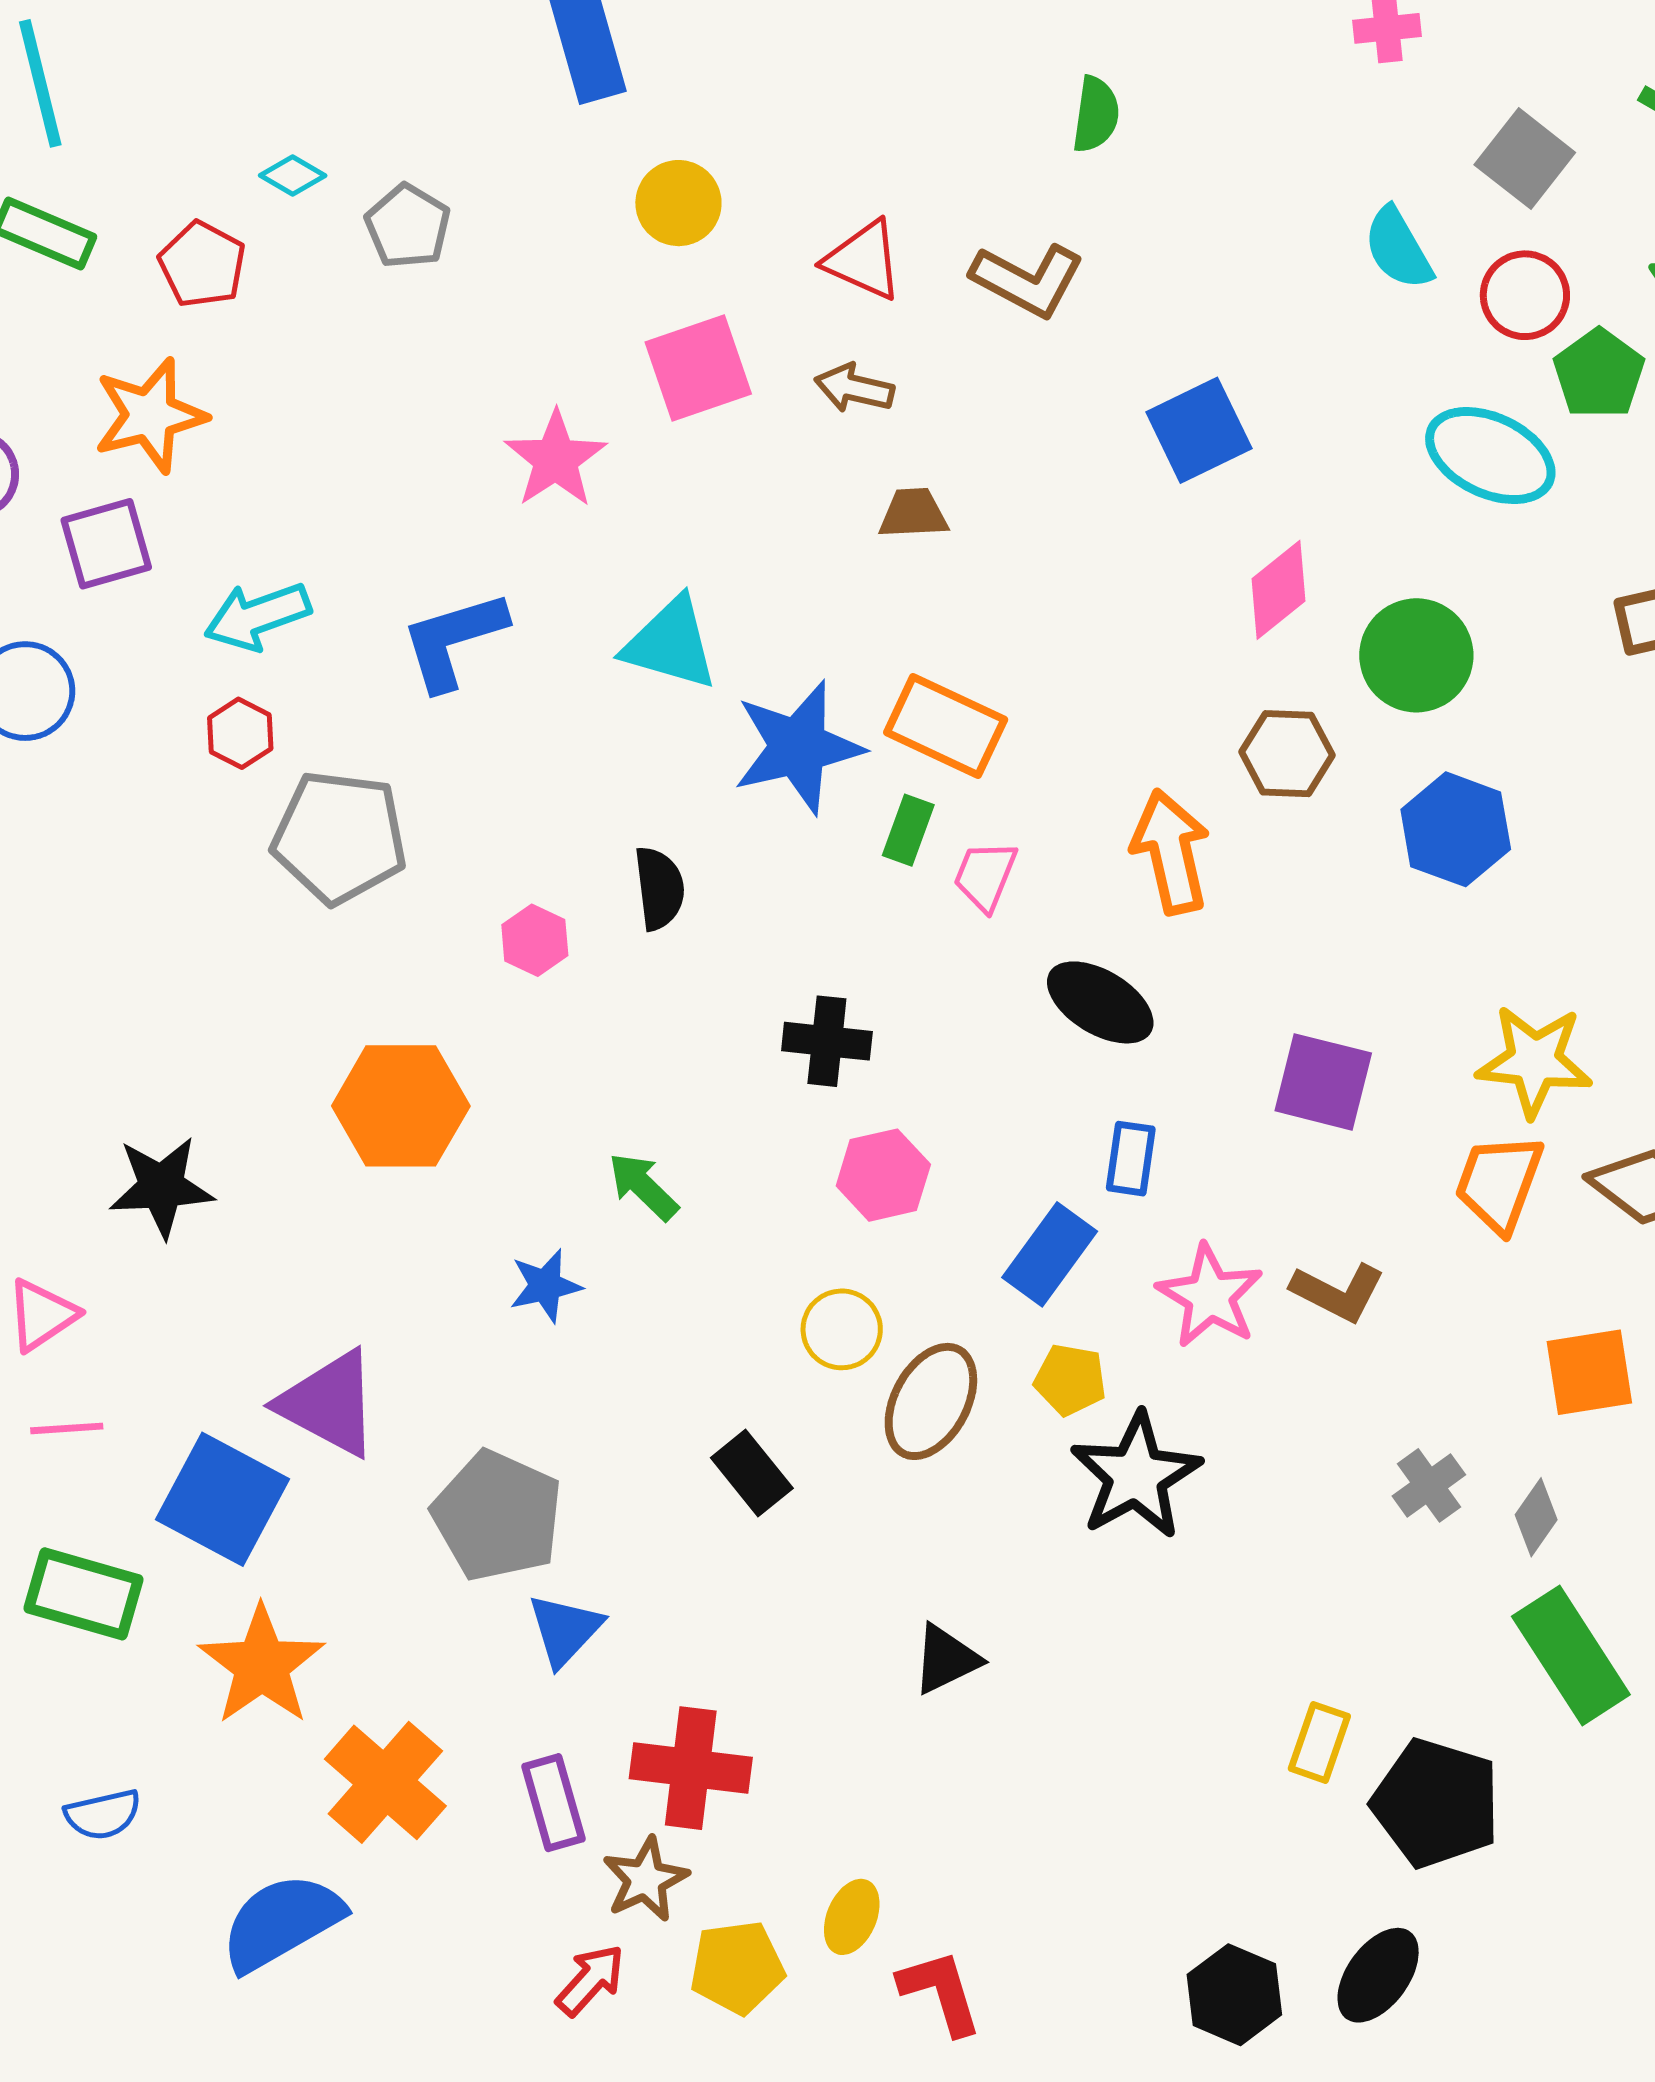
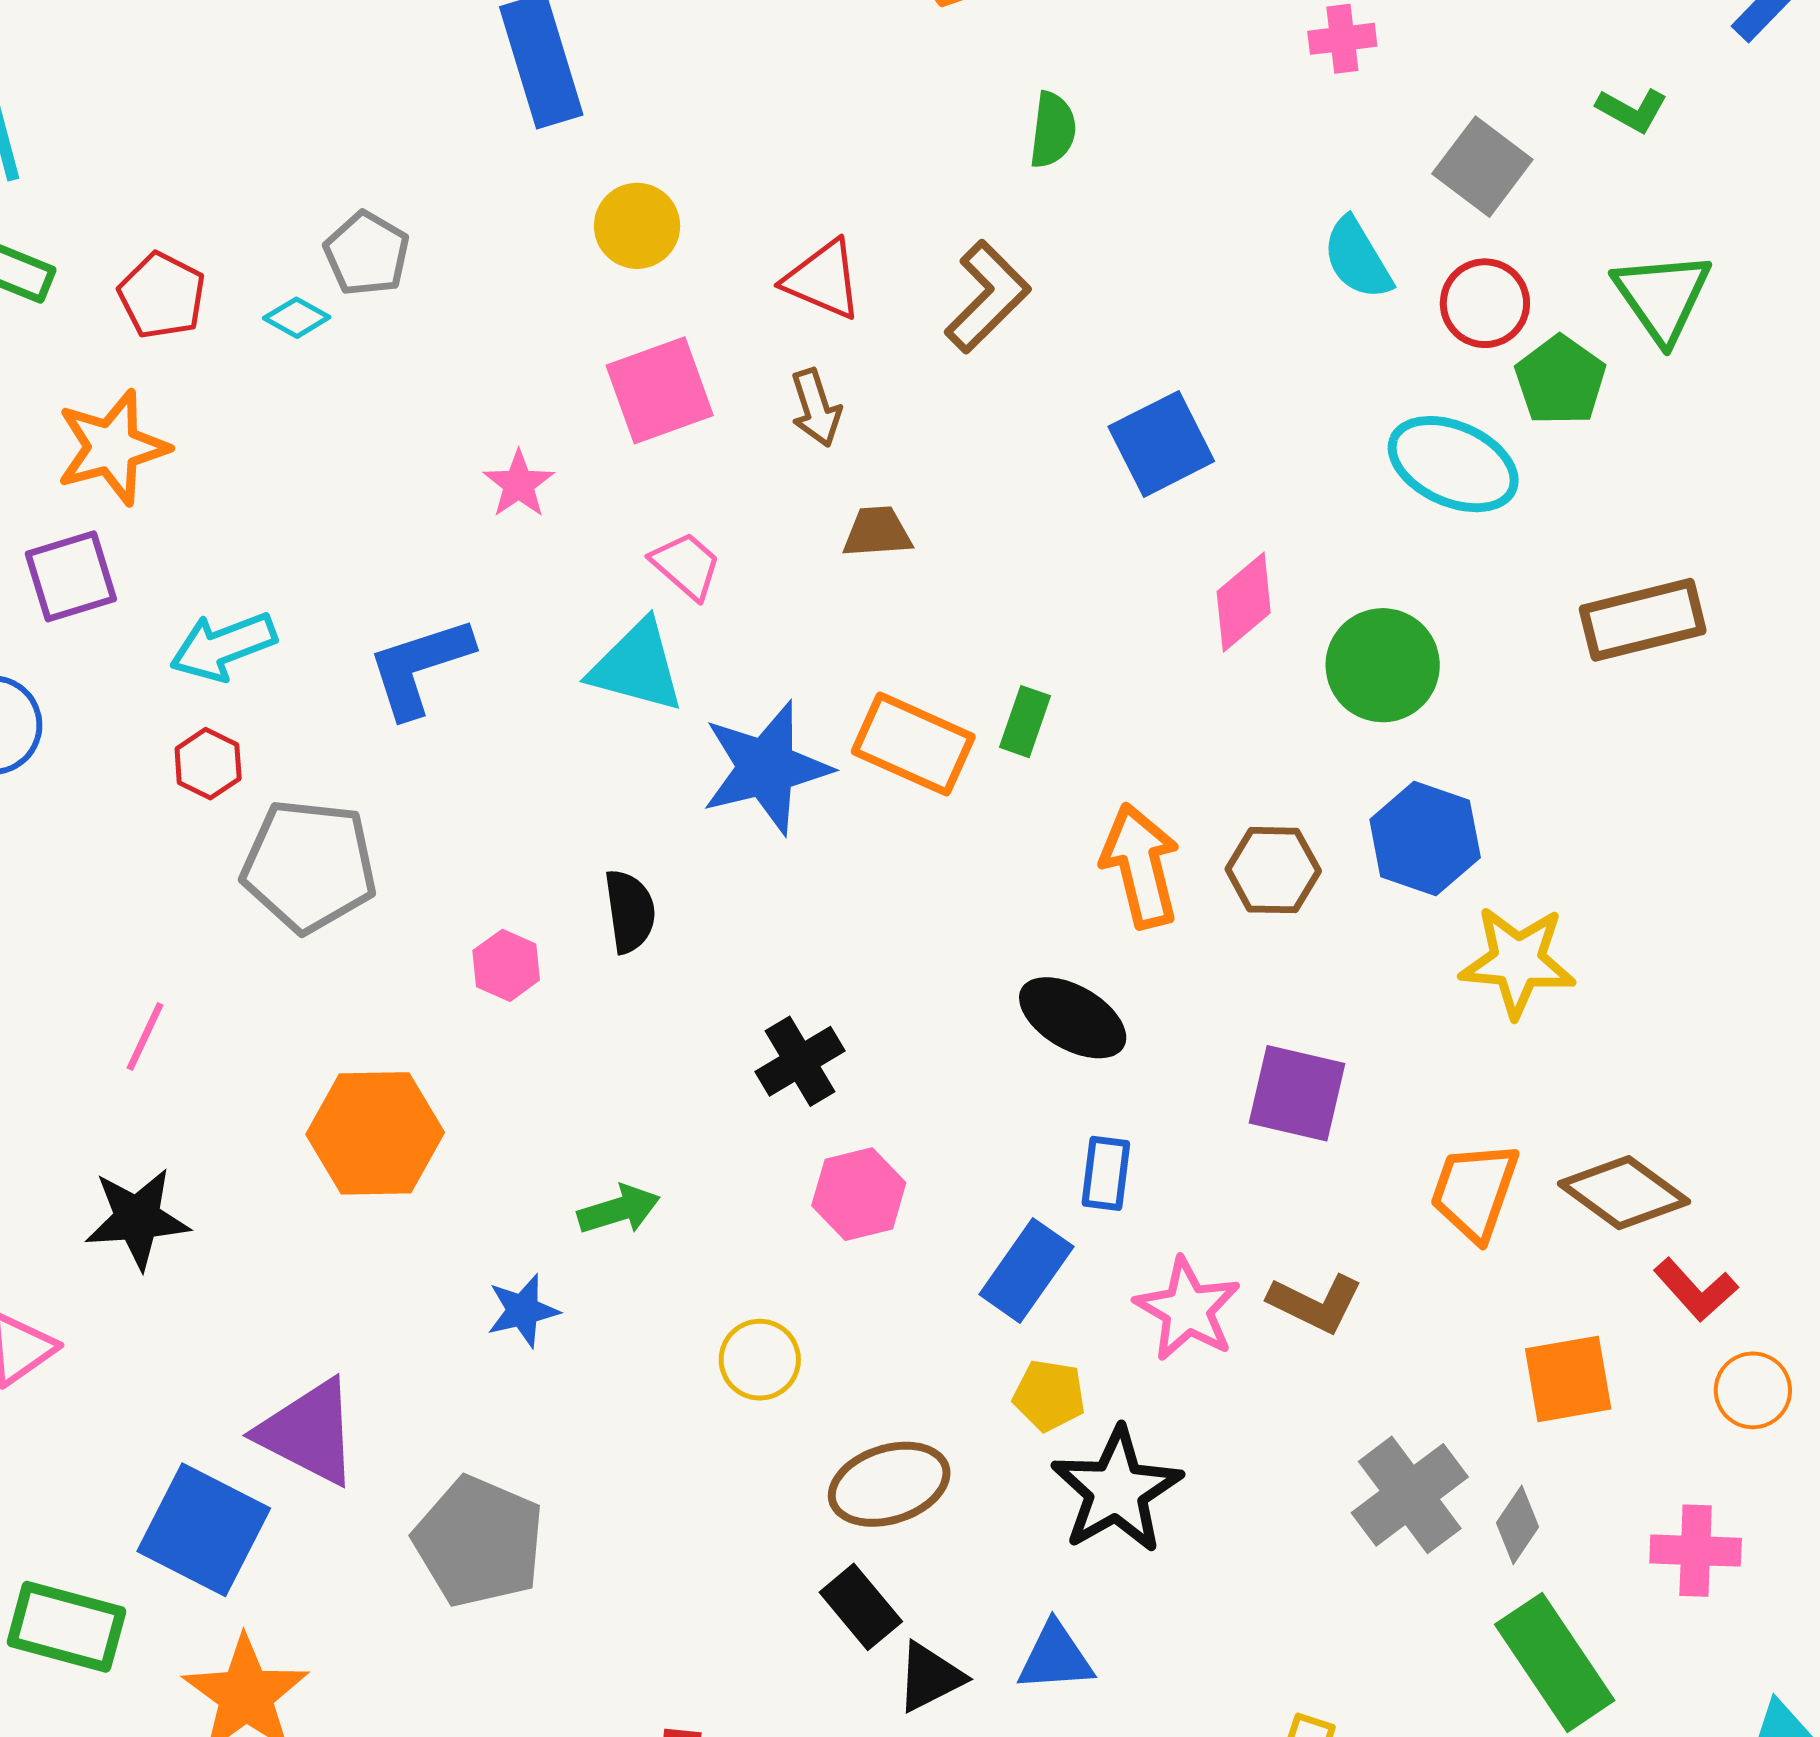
cyan diamond: (293, 175) -> (297, 318), moved
brown L-shape: (1028, 280) -> (987, 297), turned -72
brown arrow: (854, 388) -> (816, 408), turned -120
pink star: (556, 459) -> (519, 484), size x0.7
brown hexagon: (1287, 754) -> (1273, 870), moved
green rectangle: (908, 830) -> (1025, 722), moved
pink trapezoid: (985, 876) -> (686, 565), moved, turned 110
black cross: (827, 1041) -> (800, 1061), turned -36
yellow star: (1535, 1061) -> (1518, 961), moved
green arrow: (643, 1186) -> (619, 1210), turned 120
yellow circle: (842, 1329) -> (760, 1360), moved
brown ellipse: (931, 1401) -> (889, 1484), moved, turned 45
pink line: (67, 1428) -> (145, 1036), moved, turned -60
black rectangle: (752, 1473) -> (861, 1607), moved
gray cross: (1429, 1485) -> (1410, 1495), size x1.6
blue triangle: (565, 1630) -> (1055, 1657), moved, turned 44

